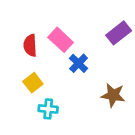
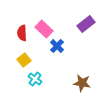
brown star: (113, 95) -> (82, 83), moved
cyan cross: (48, 109) -> (35, 79), turned 32

